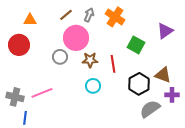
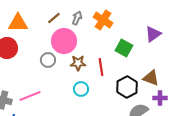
orange triangle: (30, 20) -> (18, 23), size x1.5

